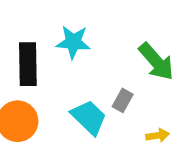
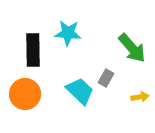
yellow arrow: (158, 135) -> (140, 97), moved

